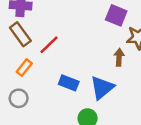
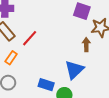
blue rectangle: (69, 83) -> (46, 85), moved

